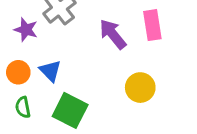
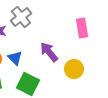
purple arrow: (113, 34) -> (49, 52), moved

